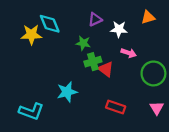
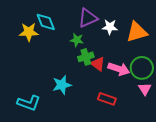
orange triangle: (148, 17) -> (137, 32), moved, size x1.6
purple triangle: (95, 19) -> (88, 18), size x1.5
pink arrow: (129, 53) -> (119, 69), moved, size x1.5
pink triangle: (157, 108) -> (145, 89), moved

